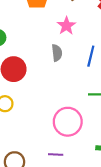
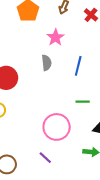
purple line: (56, 155) -> (45, 158), turned 40

